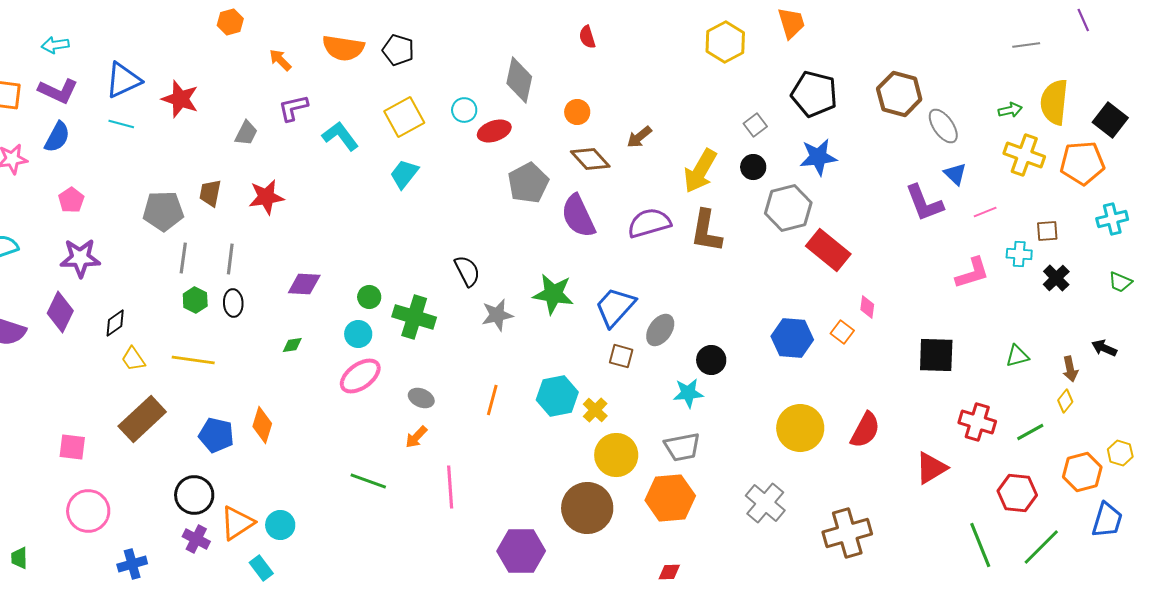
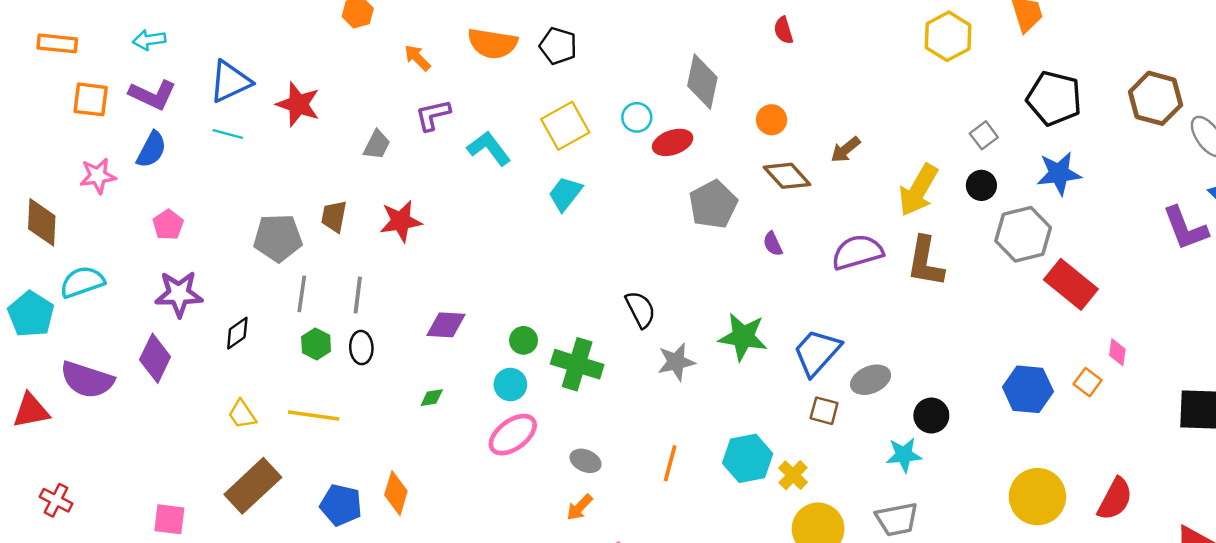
purple semicircle: (578, 216) -> (773, 244), size x0.5
black diamond: (115, 323) -> (237, 333), moved
gray ellipse: (660, 330) -> (871, 380), turned 32

